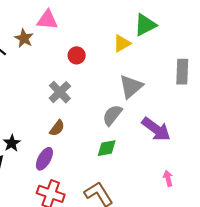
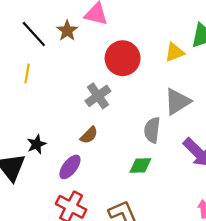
red circle: (77, 55) -> (123, 58), size x1.8
gray semicircle: (112, 115) -> (152, 130), turned -40

